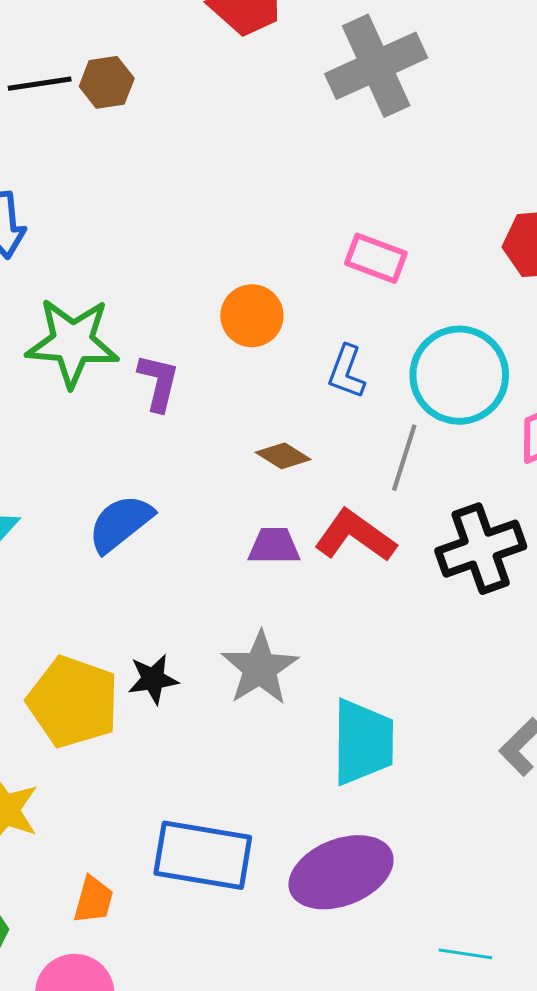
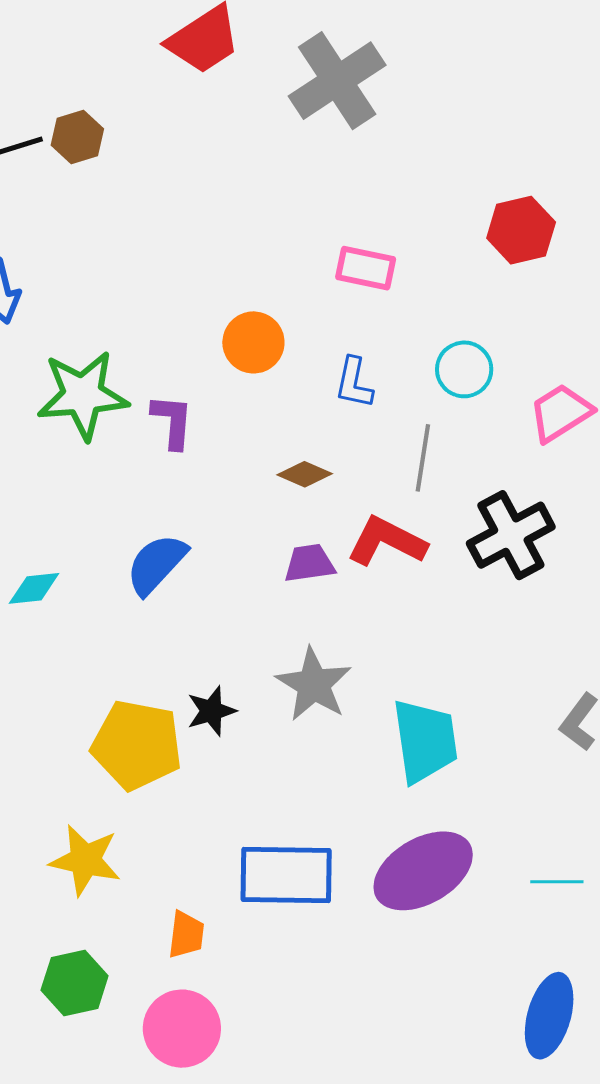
cyan circle: (459, 375) -> (464, 369), size x0.6
cyan line: (465, 954) -> (557, 882), moved

